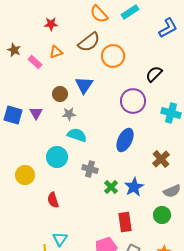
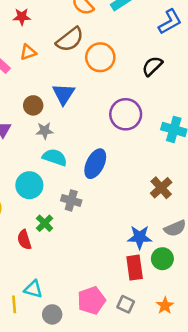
black semicircle: (154, 74) -> (152, 66), moved
blue ellipse: (125, 140) -> (95, 164), moved
green cross: (111, 187) -> (45, 223), moved
blue star: (134, 187) -> (140, 237), moved, turned 30
red rectangle: (125, 222) -> (135, 268), moved
cyan triangle: (60, 239) -> (33, 289), turned -49

